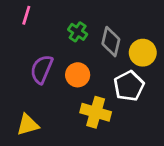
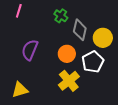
green cross: (78, 32) -> (61, 16), moved
orange circle: (78, 75) -> (67, 54), moved
yellow cross: (96, 112) -> (69, 81), turned 35

